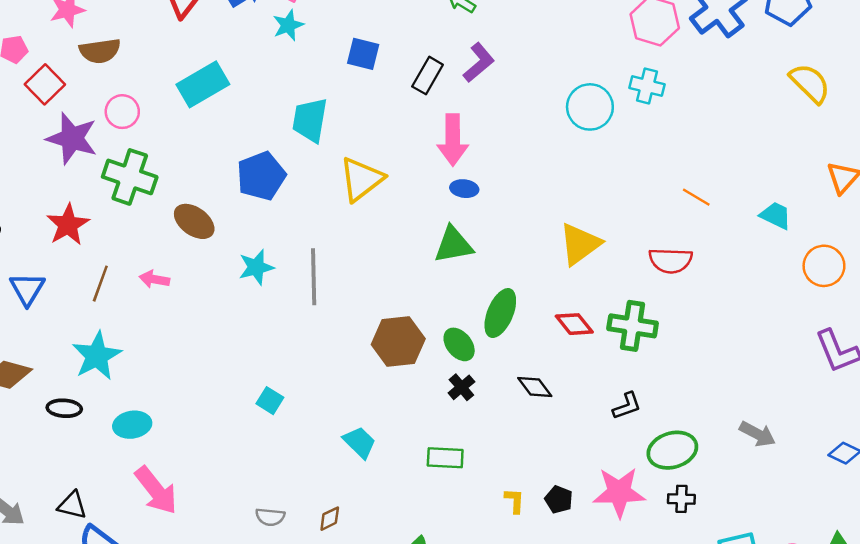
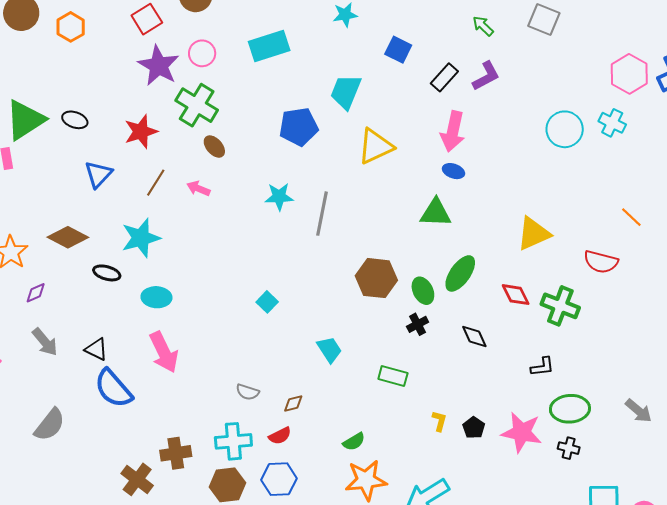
brown ellipse: (194, 221) -> (214, 147), moved, size x0.7

